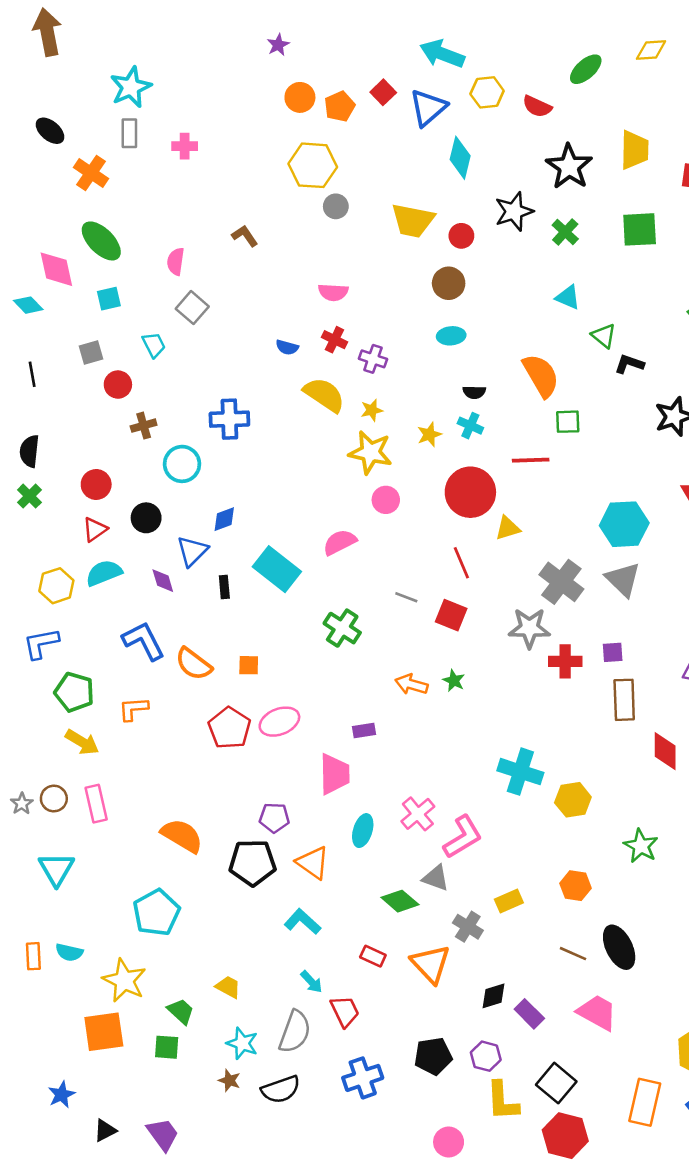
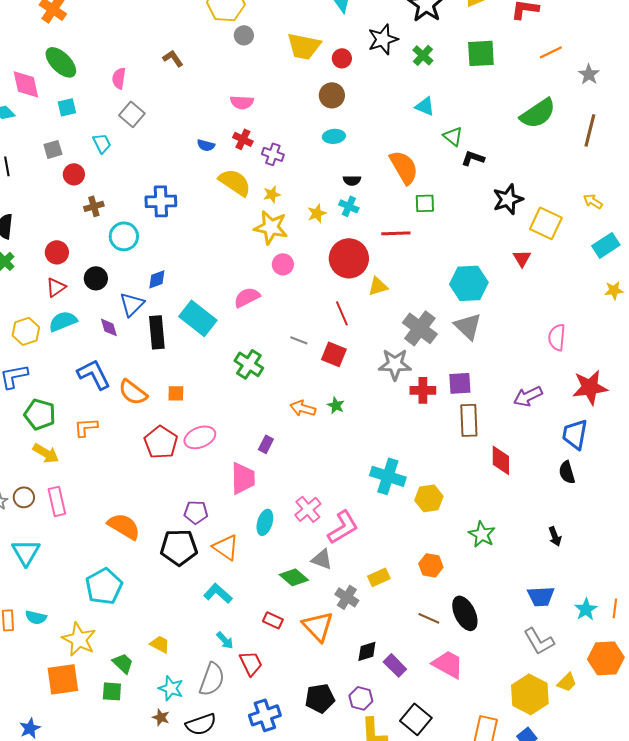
black rectangle: (224, 587) -> (157, 332), size x1.8
purple square: (613, 652) -> (460, 383), size x1.4
purple rectangle: (364, 731) -> (266, 444), turned -54

